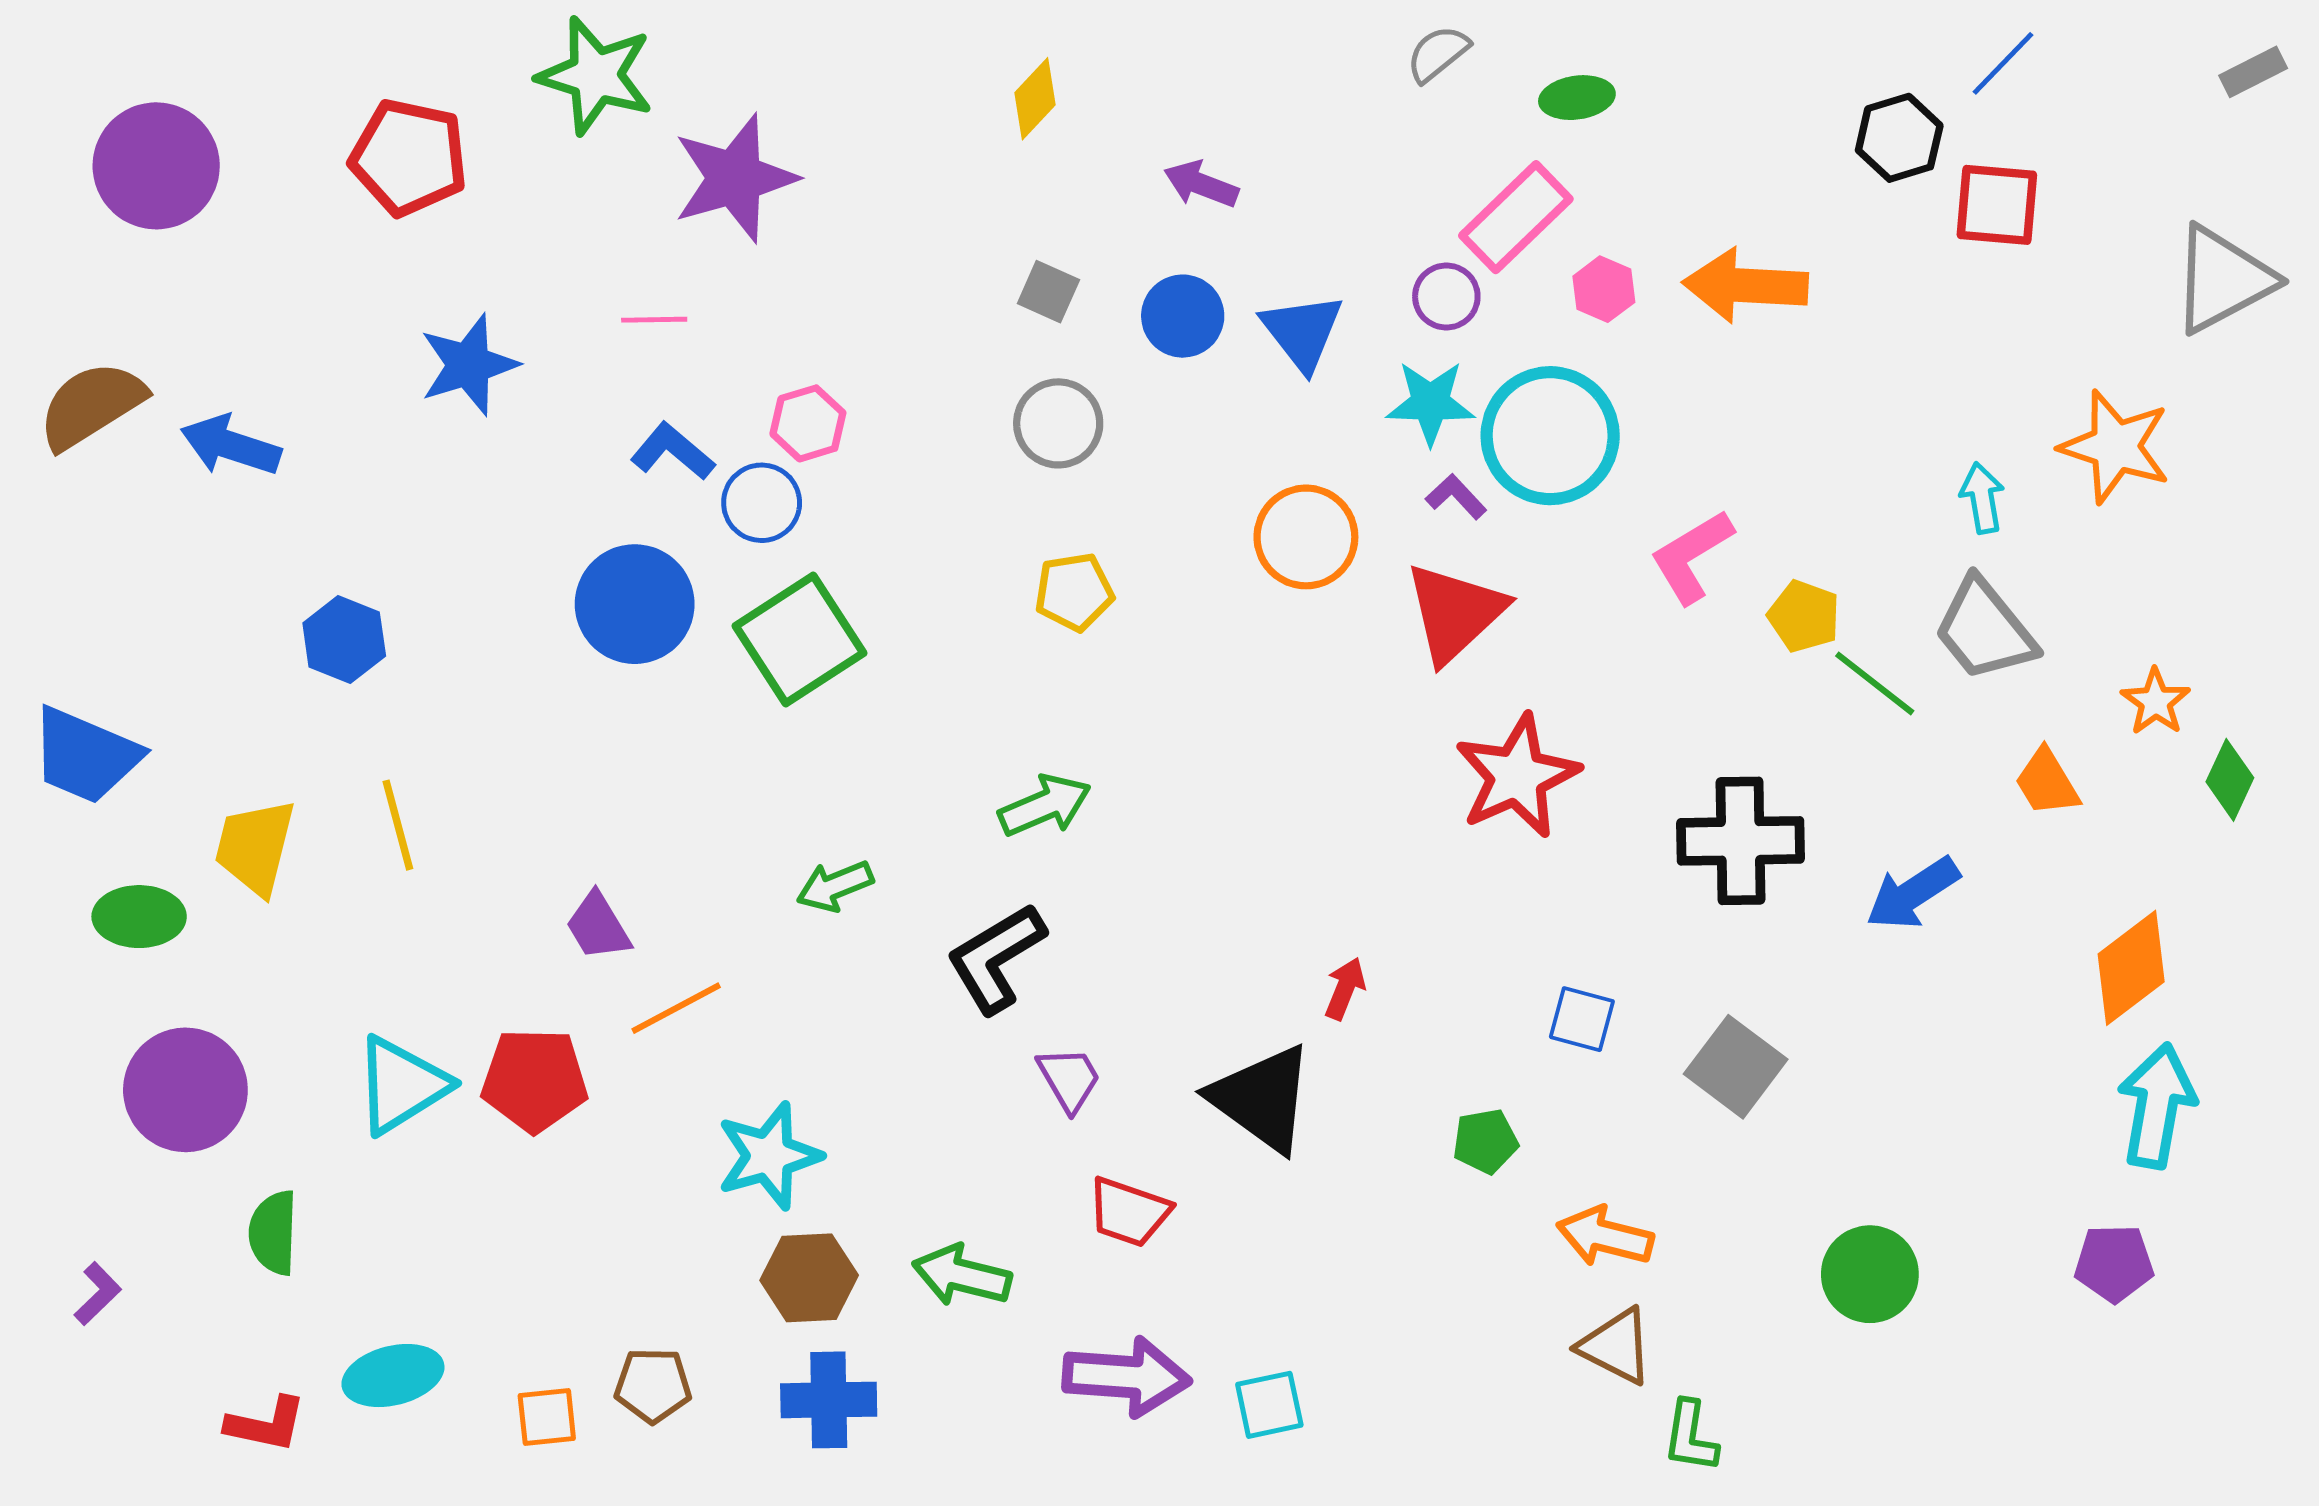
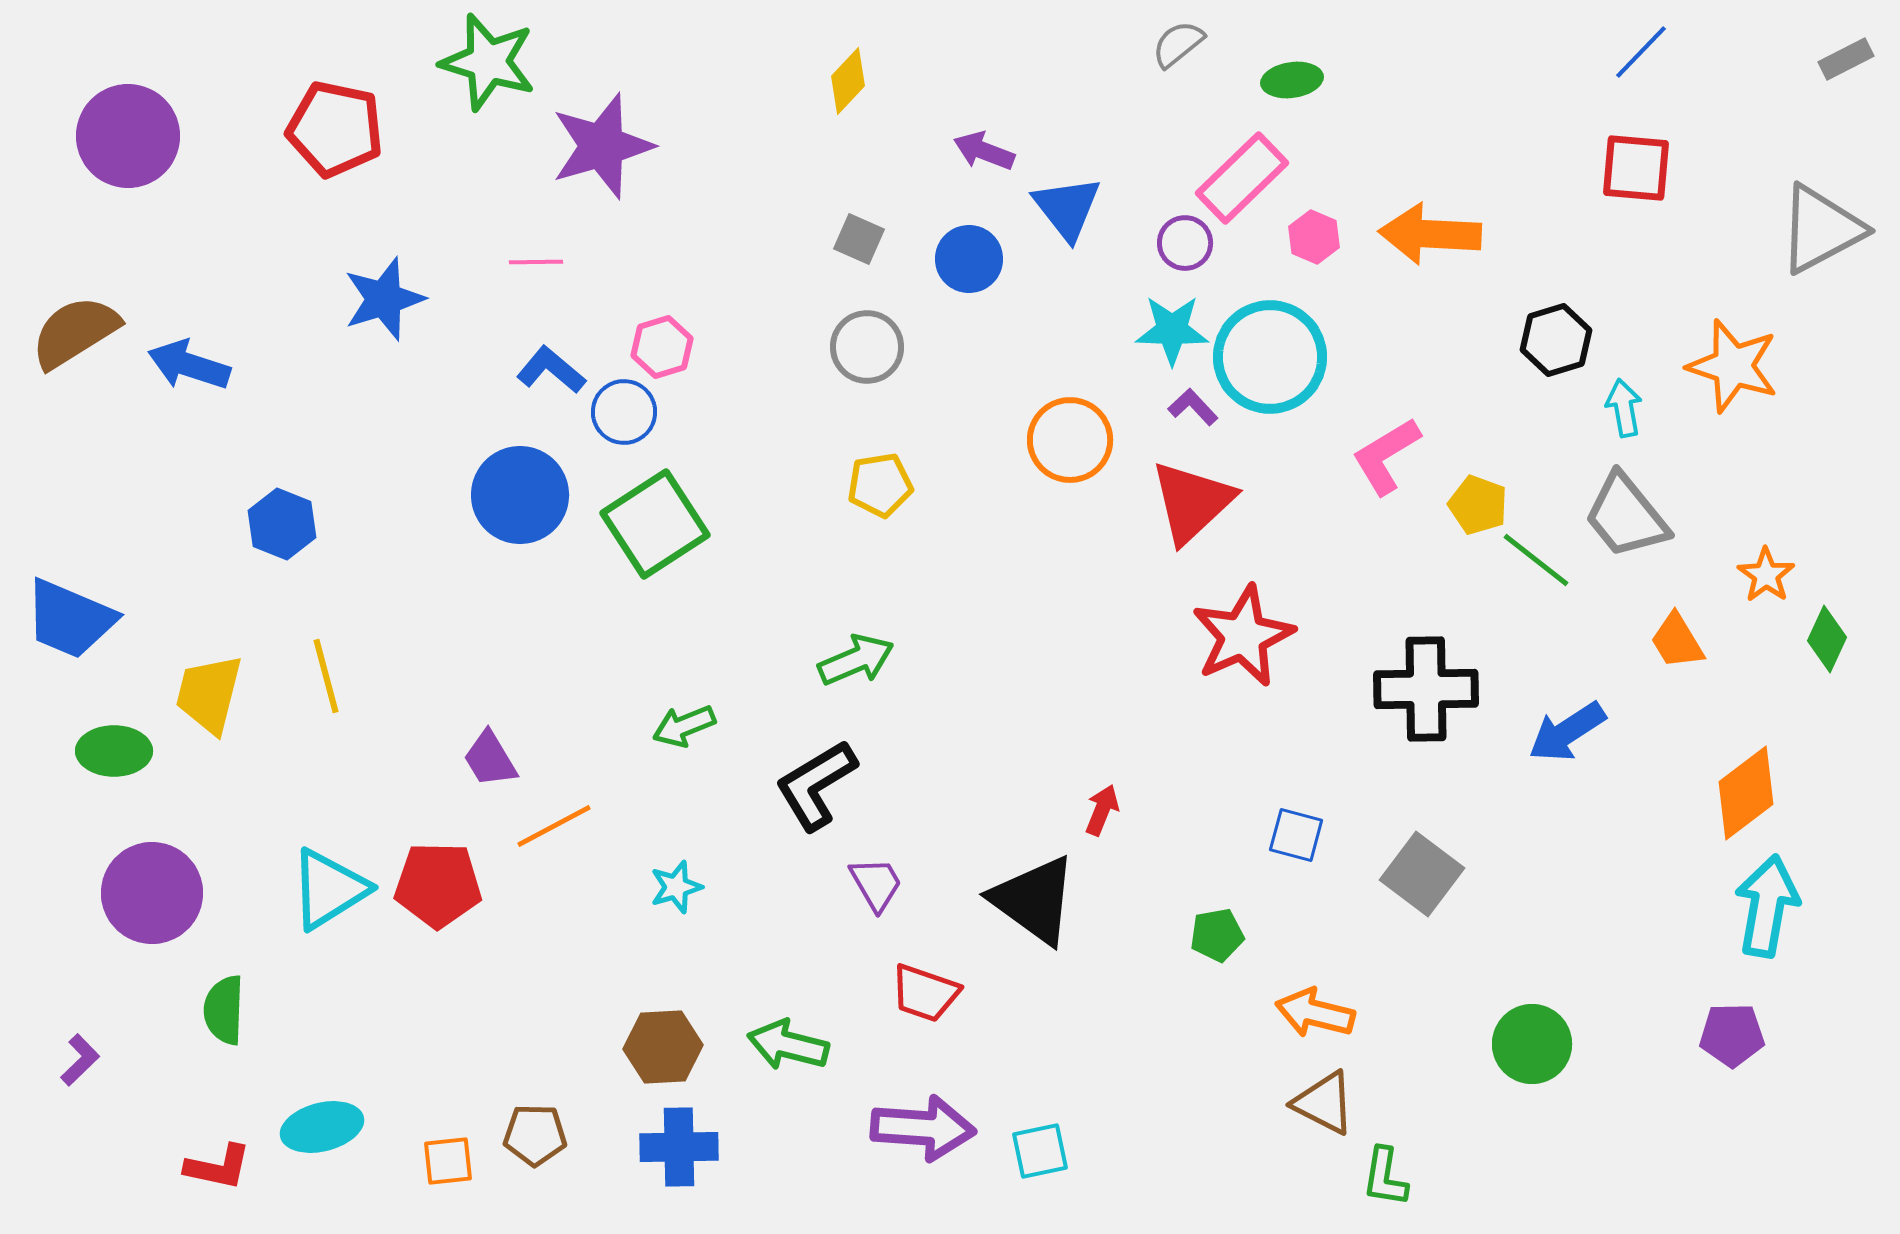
black hexagon: (1899, 138) -> (1556, 340), moved
blue triangle: (1302, 332) -> (1067, 208), moved
cyan star: (769, 1156) -> (676, 887), moved, size x0.6

